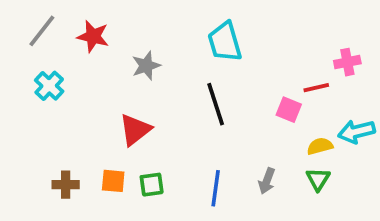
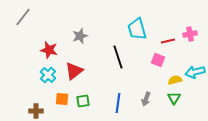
red star: (93, 36) -> (49, 50), moved
cyan trapezoid: (225, 42) -> (137, 29), moved
cyan cross: (49, 86) -> (48, 75), moved
red line: (316, 88) -> (168, 41), moved
brown cross: (66, 185) -> (36, 111), moved

